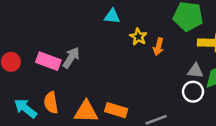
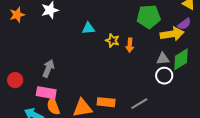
gray arrow: (71, 58) -> (48, 68), moved
pink rectangle: (48, 61) -> (46, 93), moved

